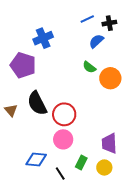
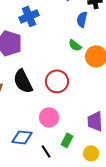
blue semicircle: (96, 41) -> (82, 19), turned -35
red circle: (64, 114) -> (57, 81), moved
yellow circle: (104, 167) -> (91, 153), moved

